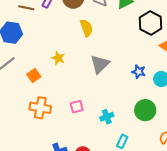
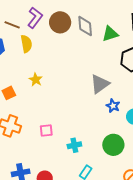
yellow semicircle: (86, 28) -> (26, 44), moved
gray triangle: (100, 64) -> (100, 84), moved

